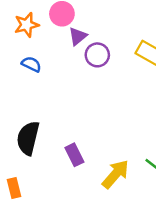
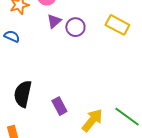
purple triangle: (78, 36) -> (54, 21), moved
blue semicircle: (31, 64) -> (12, 36), moved

